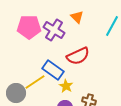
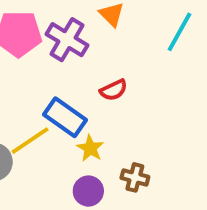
red semicircle: (78, 56) -> (114, 90), size x0.6

